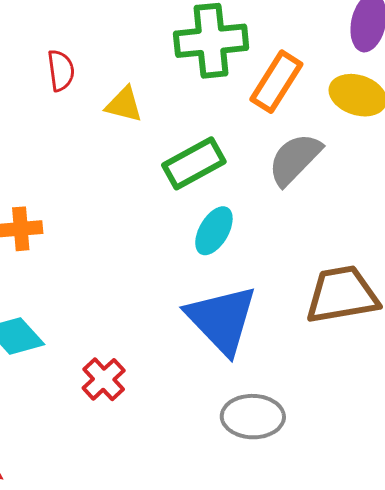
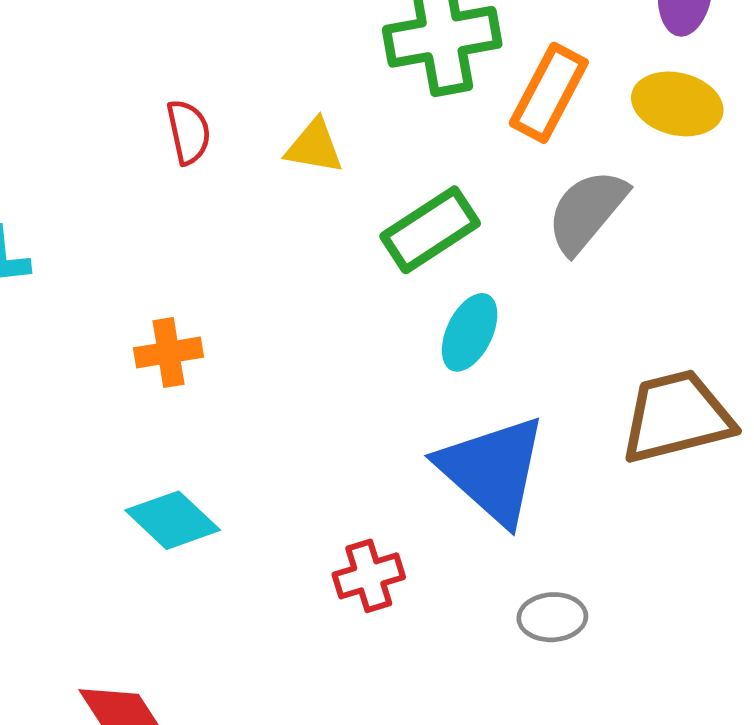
red semicircle: (61, 70) -> (189, 132), moved
red cross: (104, 379) -> (369, 576), moved, turned 30
gray ellipse: (253, 417) -> (552, 617), size x0.7

